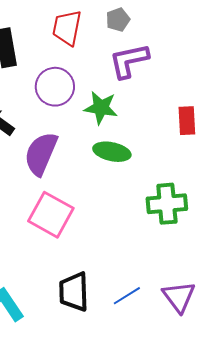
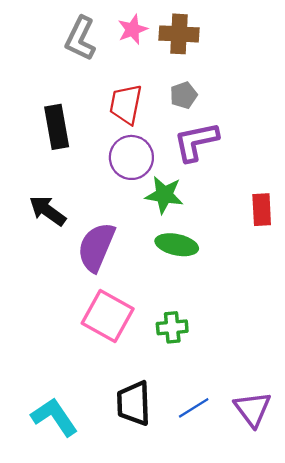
purple circle: (55, 87) -> (131, 157), moved
green cross: (167, 204) -> (172, 327), moved, size x0.7

